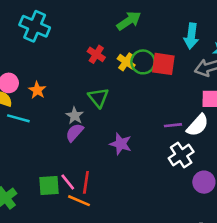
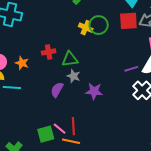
red cross: (96, 54) -> (49, 52), moved, turned -32
red square: (163, 64) -> (128, 21), moved
green triangle: (98, 97) -> (70, 59), turned -48
gray star: (75, 116) -> (74, 76), moved

